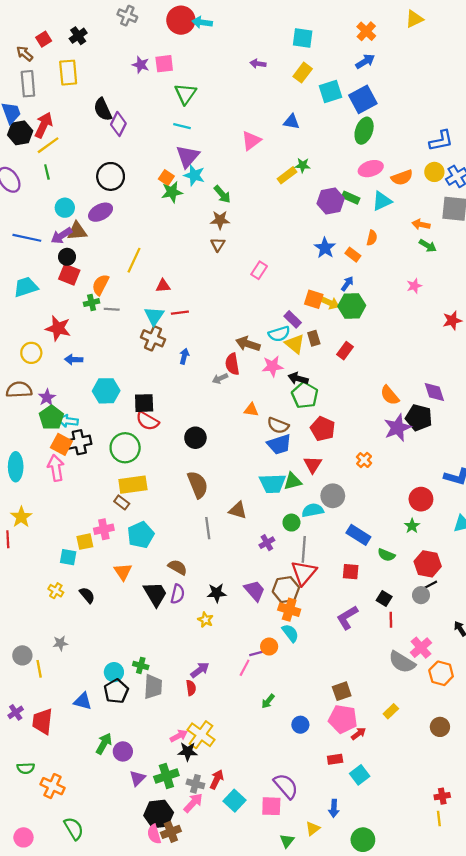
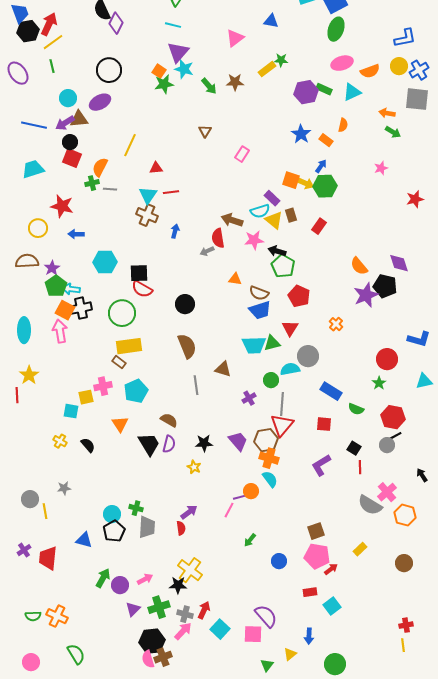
brown star: (220, 220) -> (235, 82), moved
pink arrow: (179, 736) -> (145, 579), moved
green semicircle: (26, 768) -> (33, 616), moved

